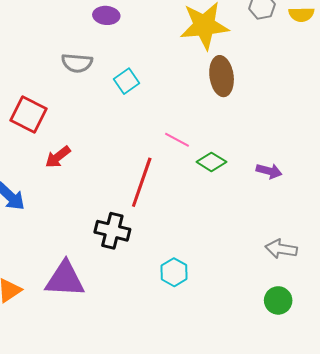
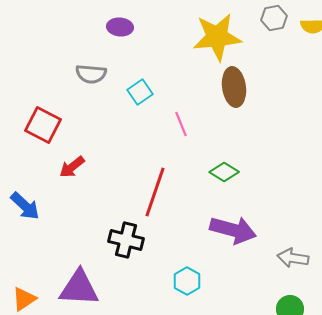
pink line: (177, 140) -> (181, 124), moved, turned 40
purple arrow: (269, 171) -> (233, 230), moved, size x1.8

